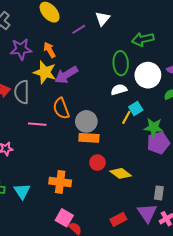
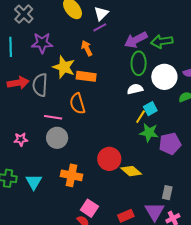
white triangle: (102, 19) -> (101, 13), moved
orange arrow: (50, 50) -> (87, 48), moved
purple arrow: (66, 75) -> (136, 40), moved
gray circle: (86, 121) -> (57, 138), moved
green star: (154, 127) -> (149, 133), moved
orange rectangle: (89, 138) -> (86, 76), moved
red circle: (97, 163) -> (109, 159), size x1.5
pink square: (64, 218) -> (89, 208), moved

